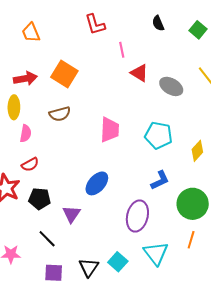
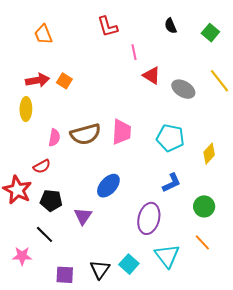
orange square: (64, 74) -> (64, 81), moved, size x0.6
brown semicircle: (60, 114) -> (85, 134), moved, size x1.4
pink semicircle: (26, 133) -> (54, 138), moved
green circle: (193, 204) -> (204, 206), size x0.7
black line: (47, 239) -> (45, 234), moved
orange line: (191, 240) -> (202, 242), turned -60

